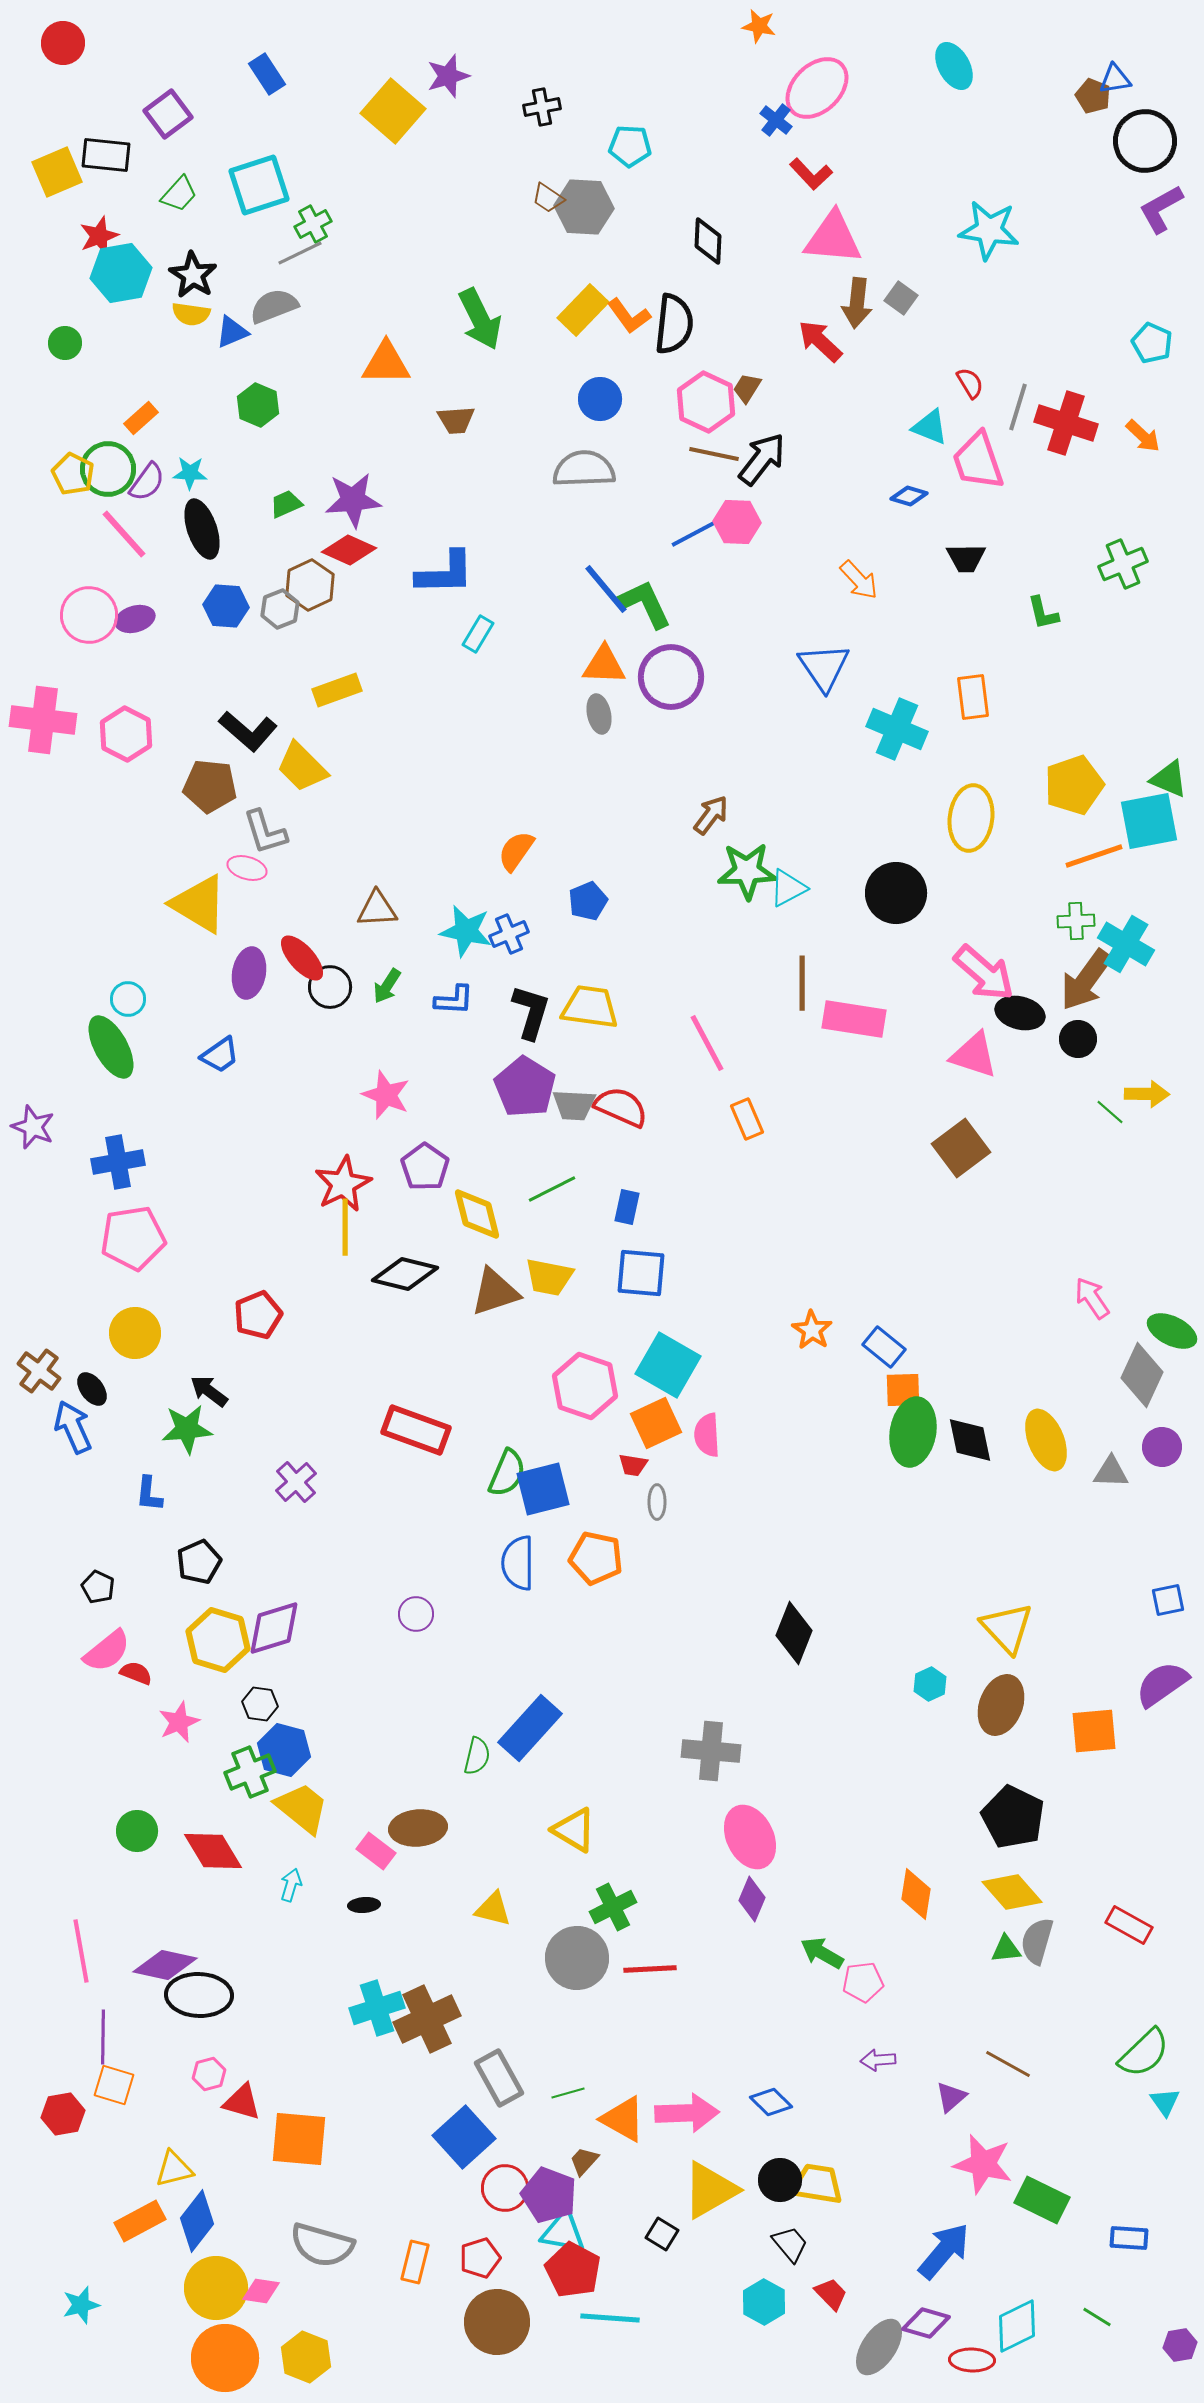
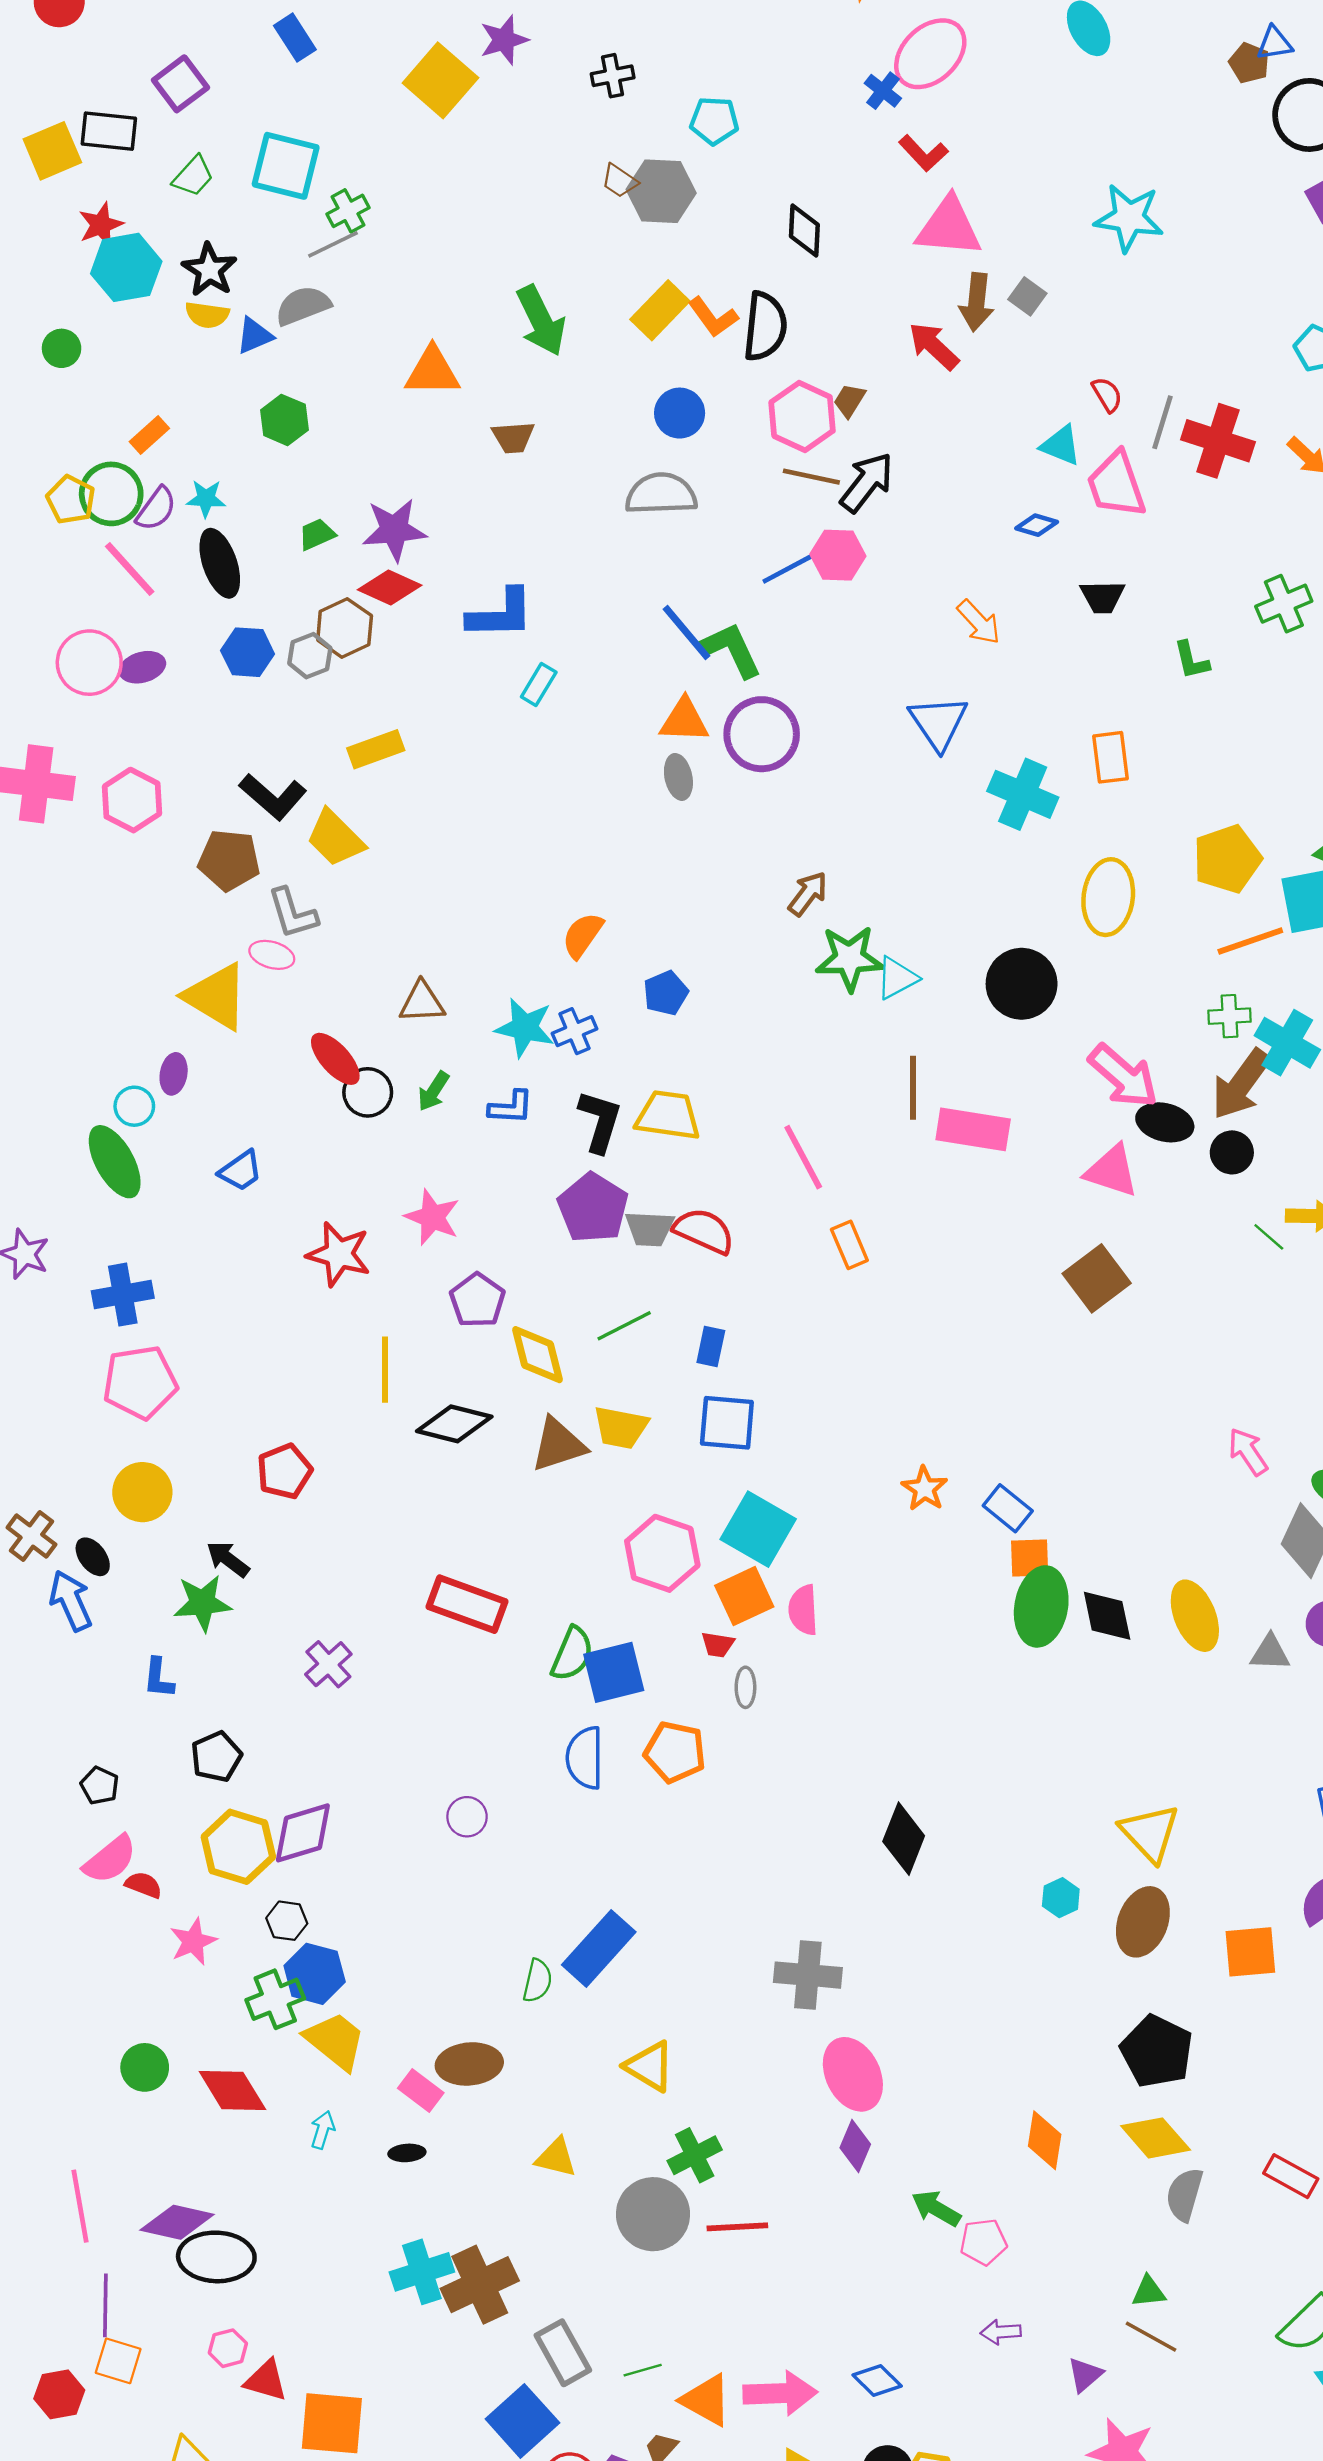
cyan square: (259, 185) -> (286, 166), turned 32
purple ellipse: (249, 973) -> (174, 1074), moved, size x0.7
red star: (343, 1184) -> (339, 1254), moved, turned -30
green triangle: (1006, 1949) -> (1149, 2292), moved

